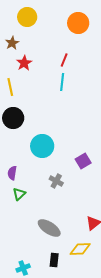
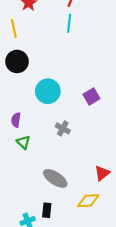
purple square: (83, 161) -> (91, 97), moved
green triangle: (19, 194) -> (23, 142), turned -32
black rectangle: (54, 260) -> (47, 210), moved

